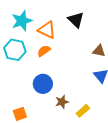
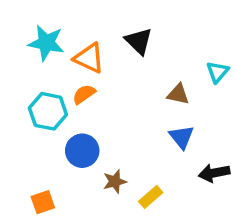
cyan star: (22, 21) -> (46, 43), turned 30
cyan hexagon: (15, 50) -> (48, 111), moved

